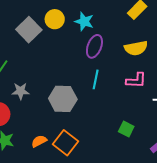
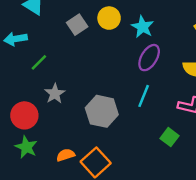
gray square: (29, 30) -> (77, 25), size x0.7
gray star: (21, 91) -> (55, 94), turned 30
green square: (126, 129) -> (170, 137), moved

